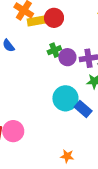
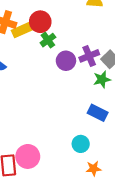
green cross: (54, 50) -> (48, 40), moved
cyan circle: (65, 98) -> (81, 144), moved, size x0.6

